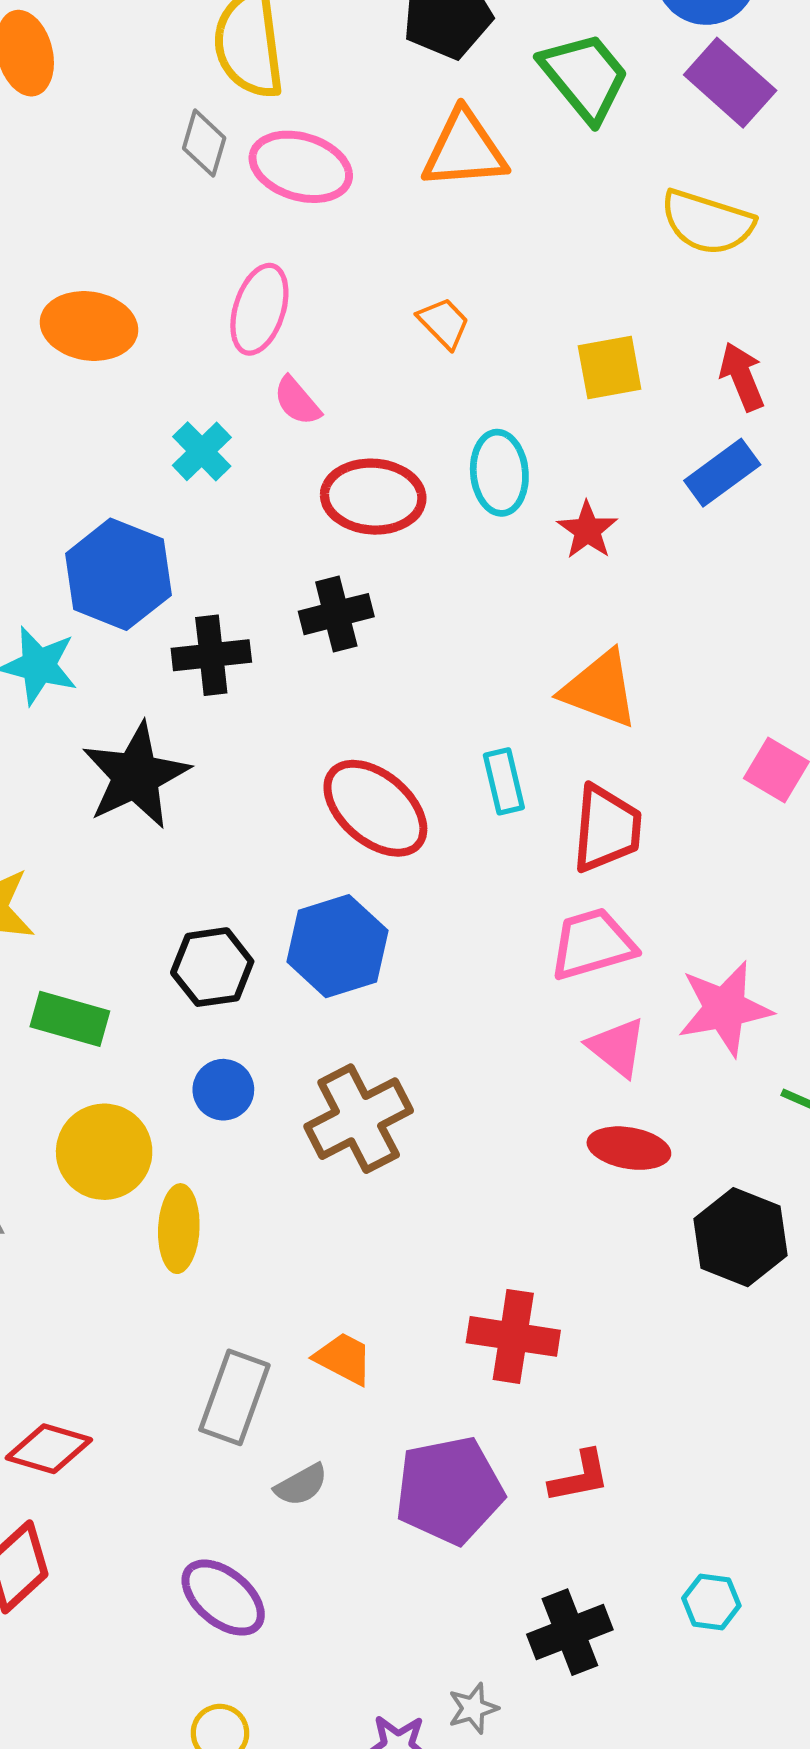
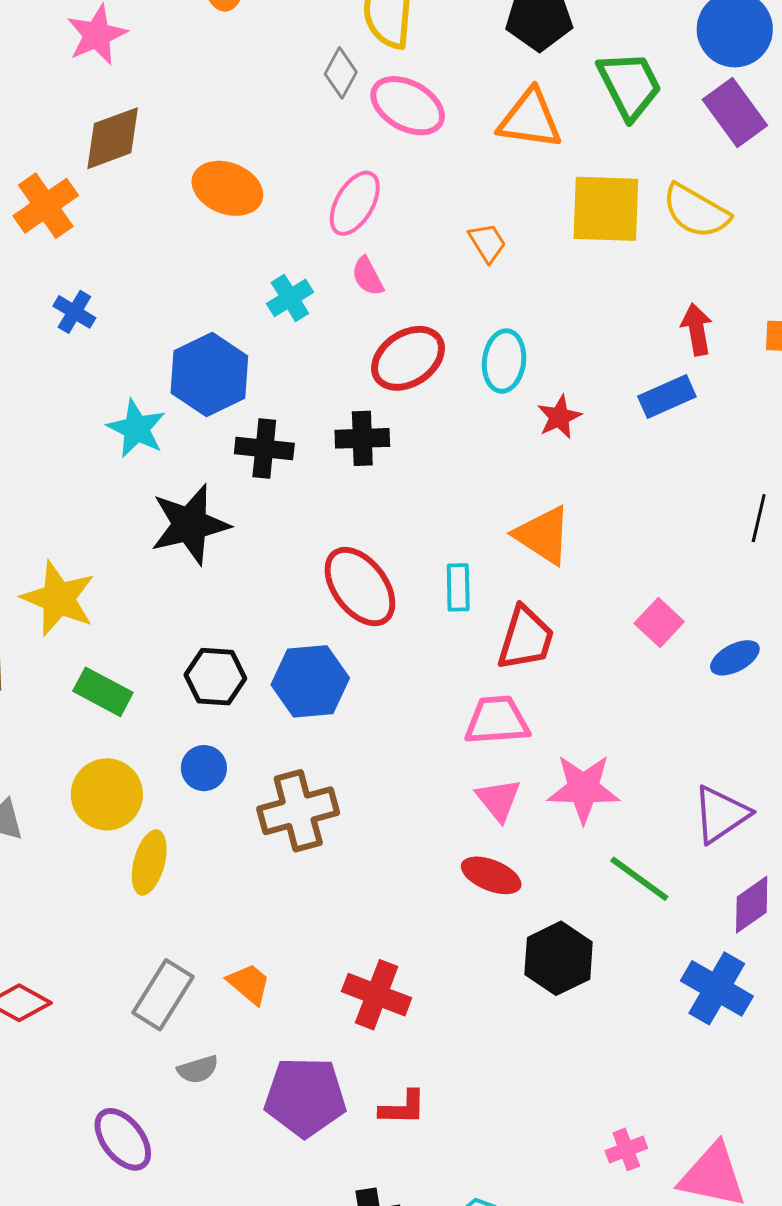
yellow square: (610, 368) -> (606, 209), moved, size x1.5
red ellipse: (373, 497) -> (408, 358), turned -50

